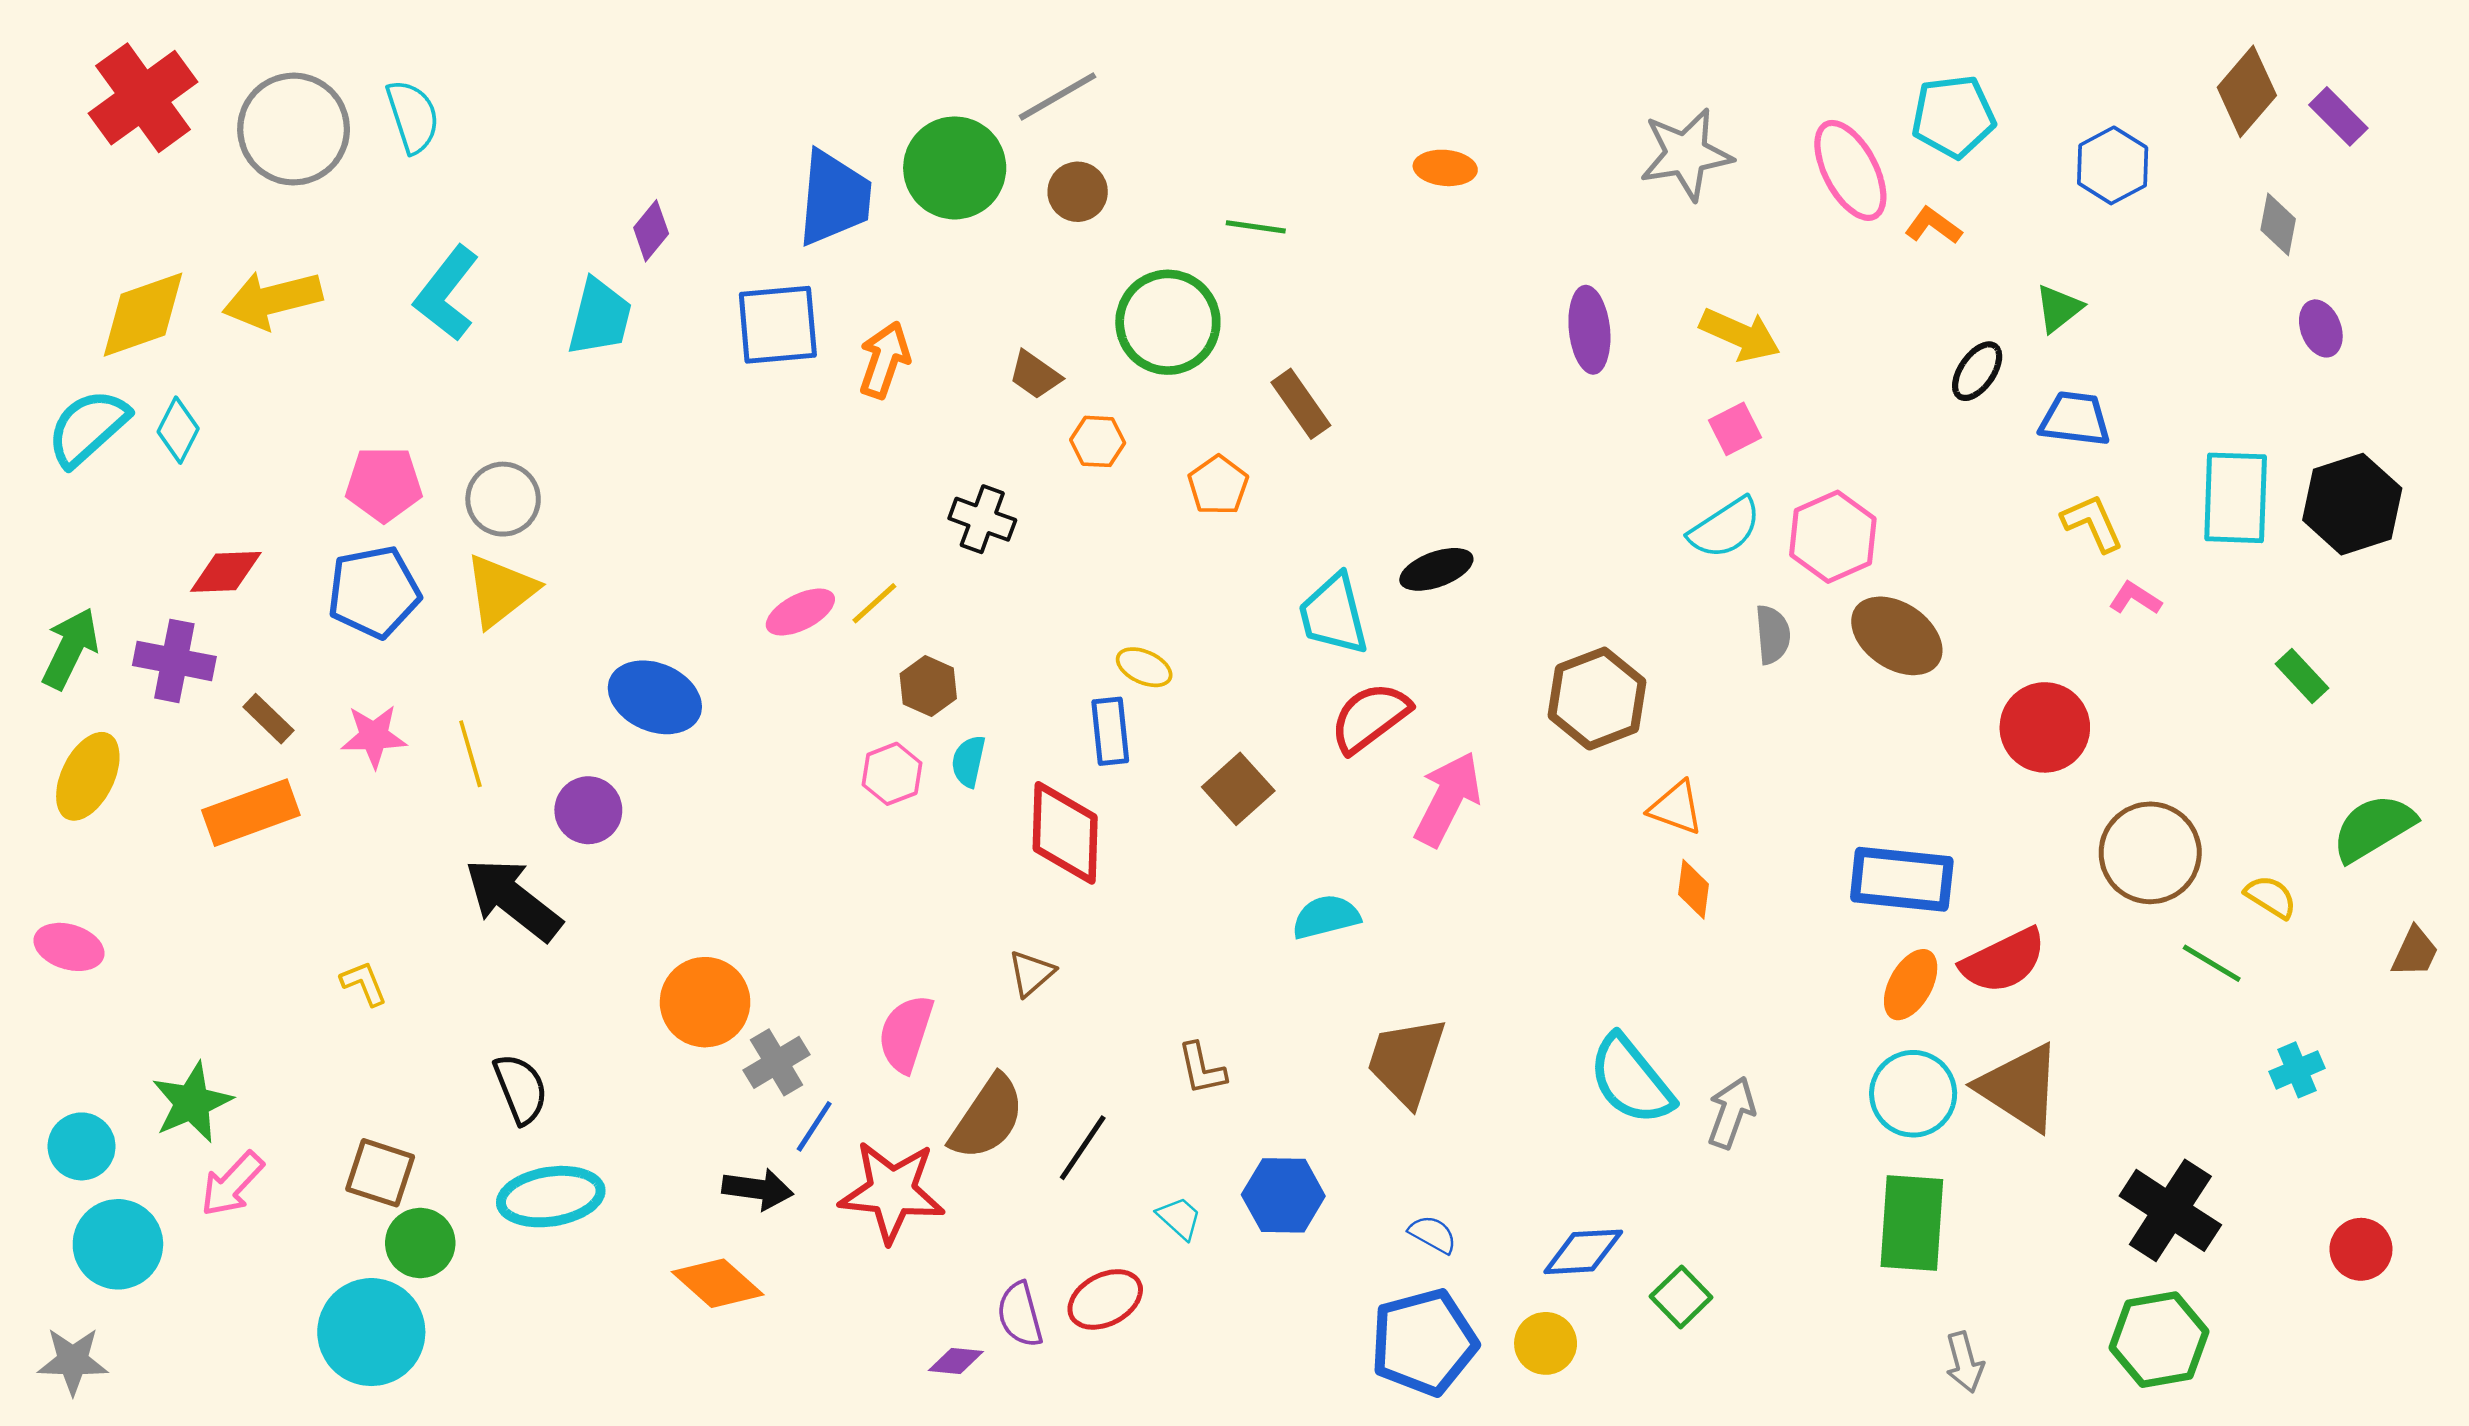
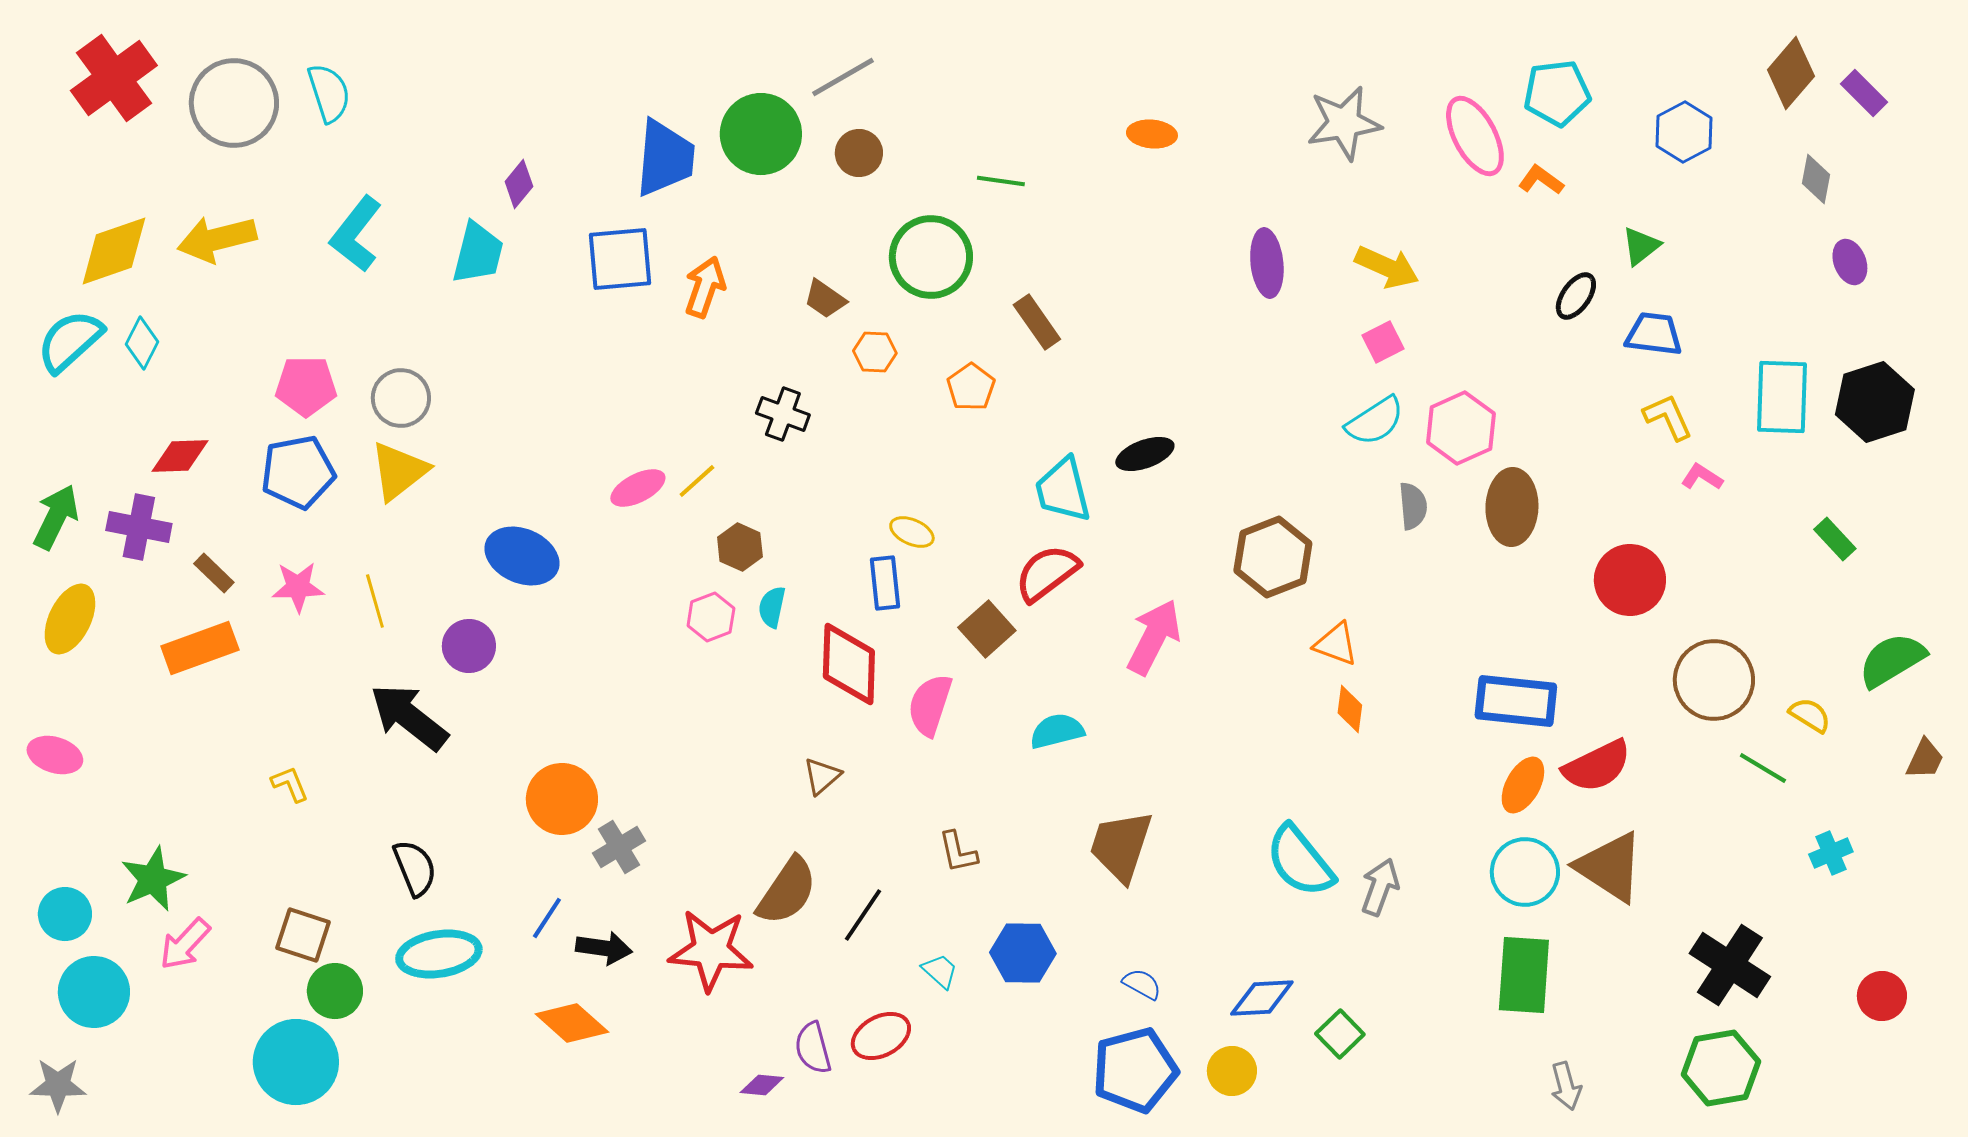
brown ellipse: (1897, 636) -> (1512, 507), turned 58
red semicircle: (1370, 717) -> (1047, 573), moved
pink semicircle: (906, 1034) -> (930, 705), moved
blue line: (814, 1126) -> (547, 918), moved

